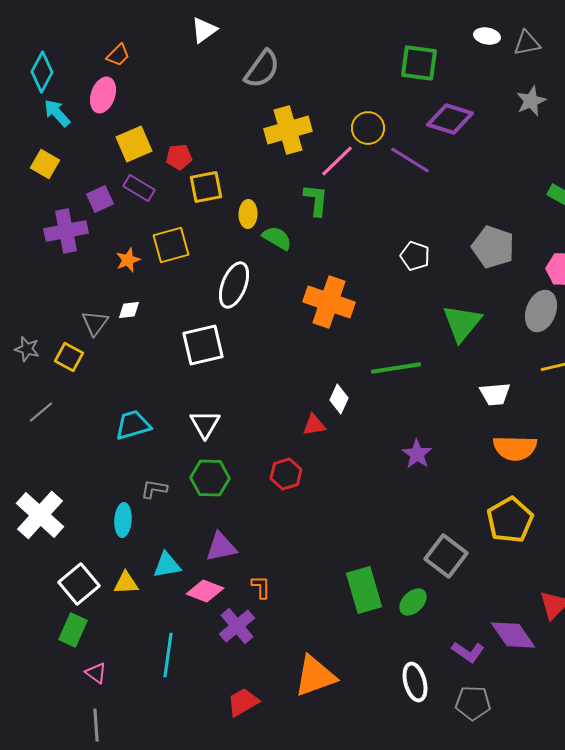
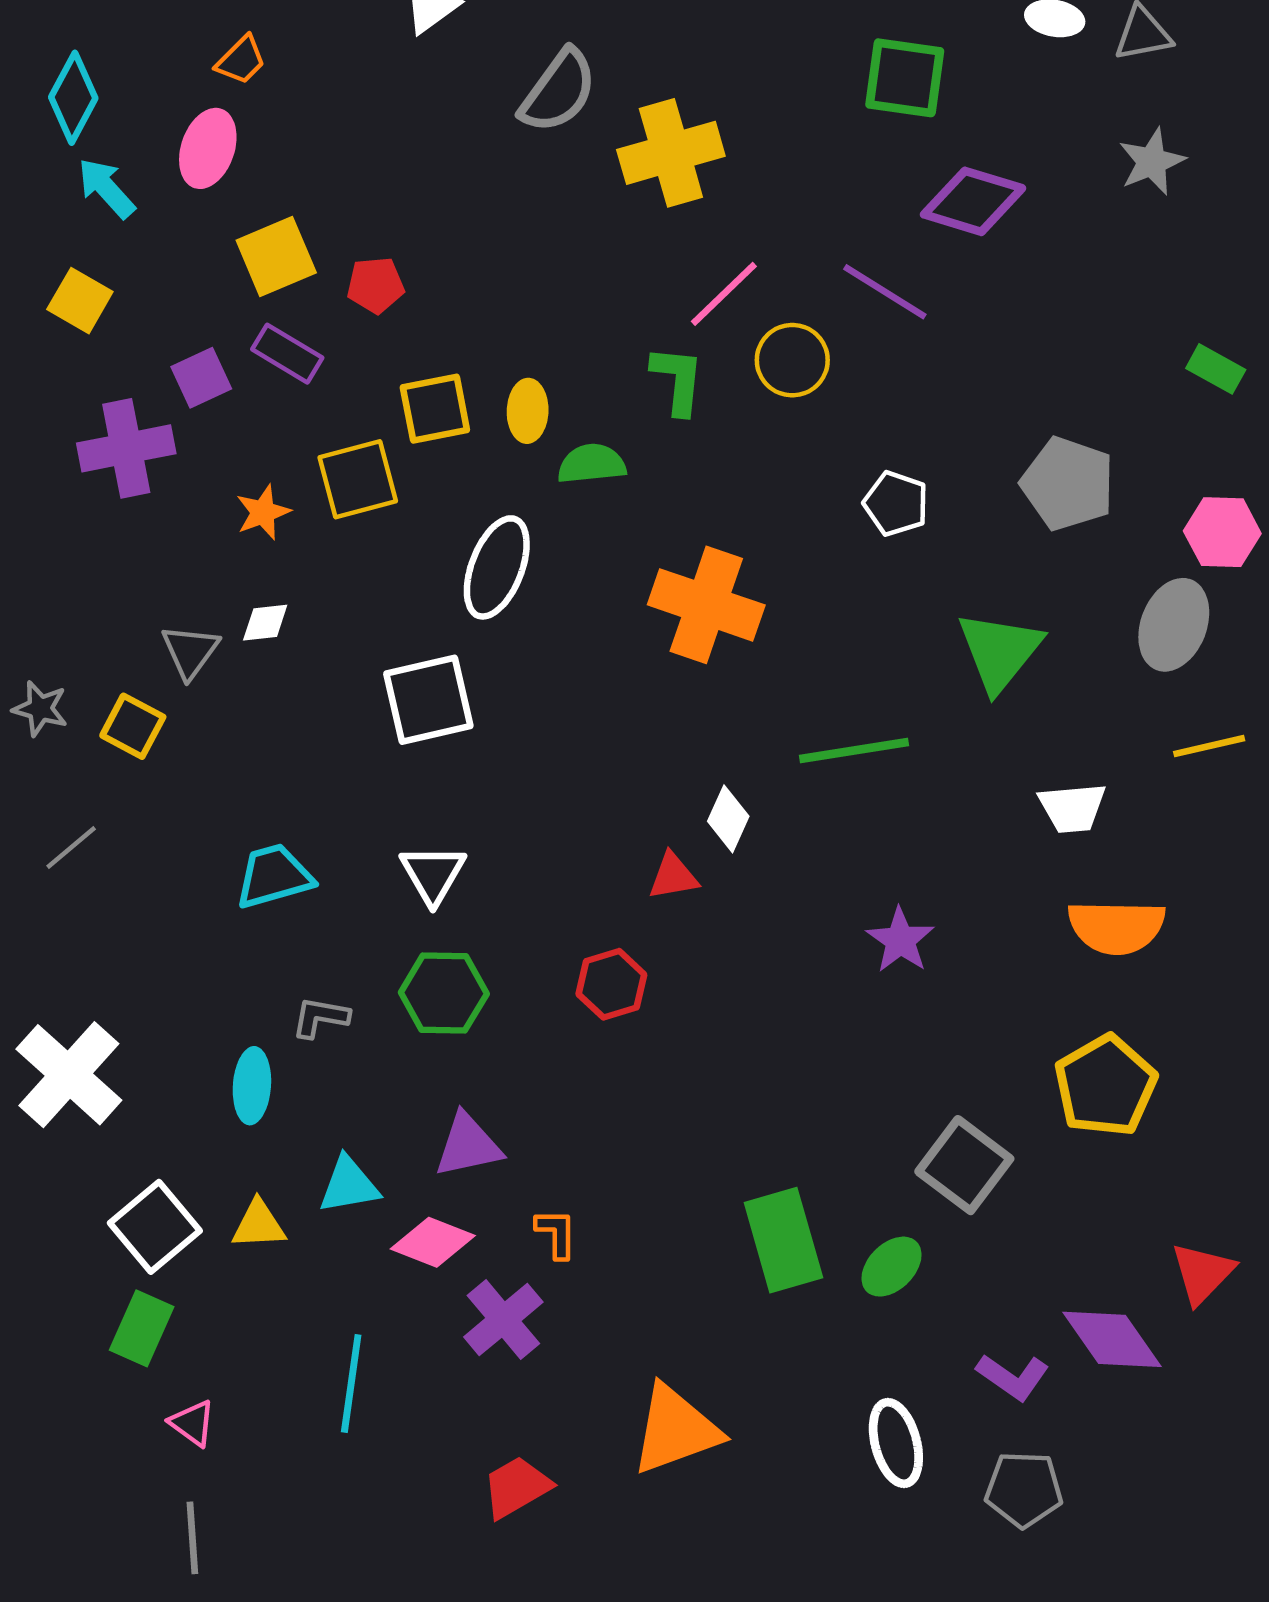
yellow circle: (368, 128) -> (792, 360), moved
yellow cross: (288, 130) -> (671, 153), moved
yellow square: (206, 187) -> (435, 409), moved
green semicircle: (277, 238) -> (592, 464), turned -36

